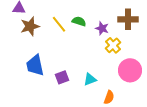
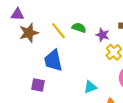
blue trapezoid: (35, 65) -> (53, 60), moved
purple square: (62, 77) -> (38, 85), moved, turned 32

